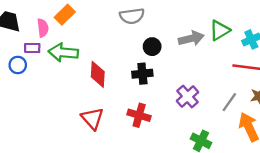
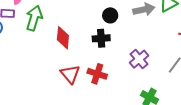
green arrow: (63, 52) -> (34, 18), turned 100
red triangle: (92, 118) -> (70, 74), moved

